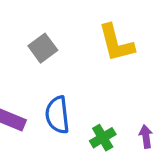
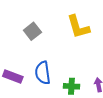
green cross: (103, 138) -> (71, 86), turned 35

